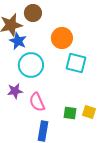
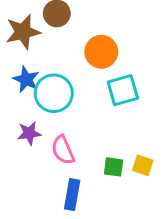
blue star: (18, 41) -> (26, 79), moved
cyan square: (76, 63) -> (123, 90), turned -30

